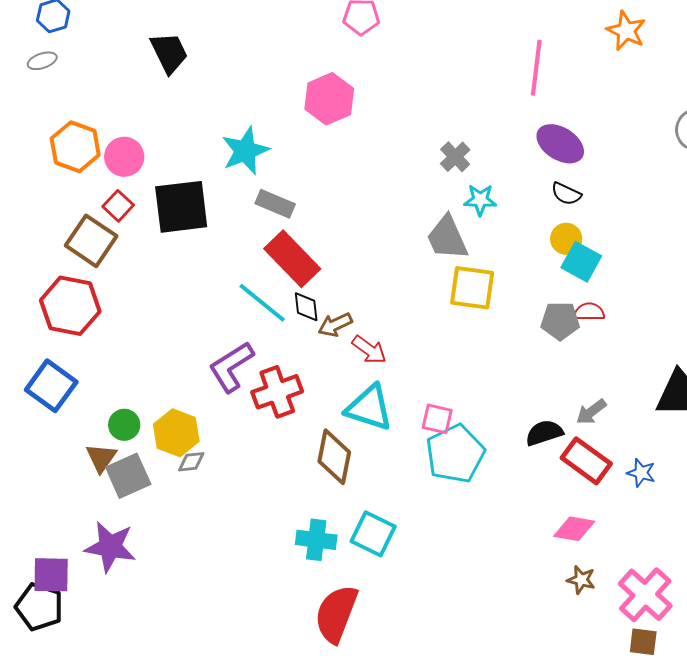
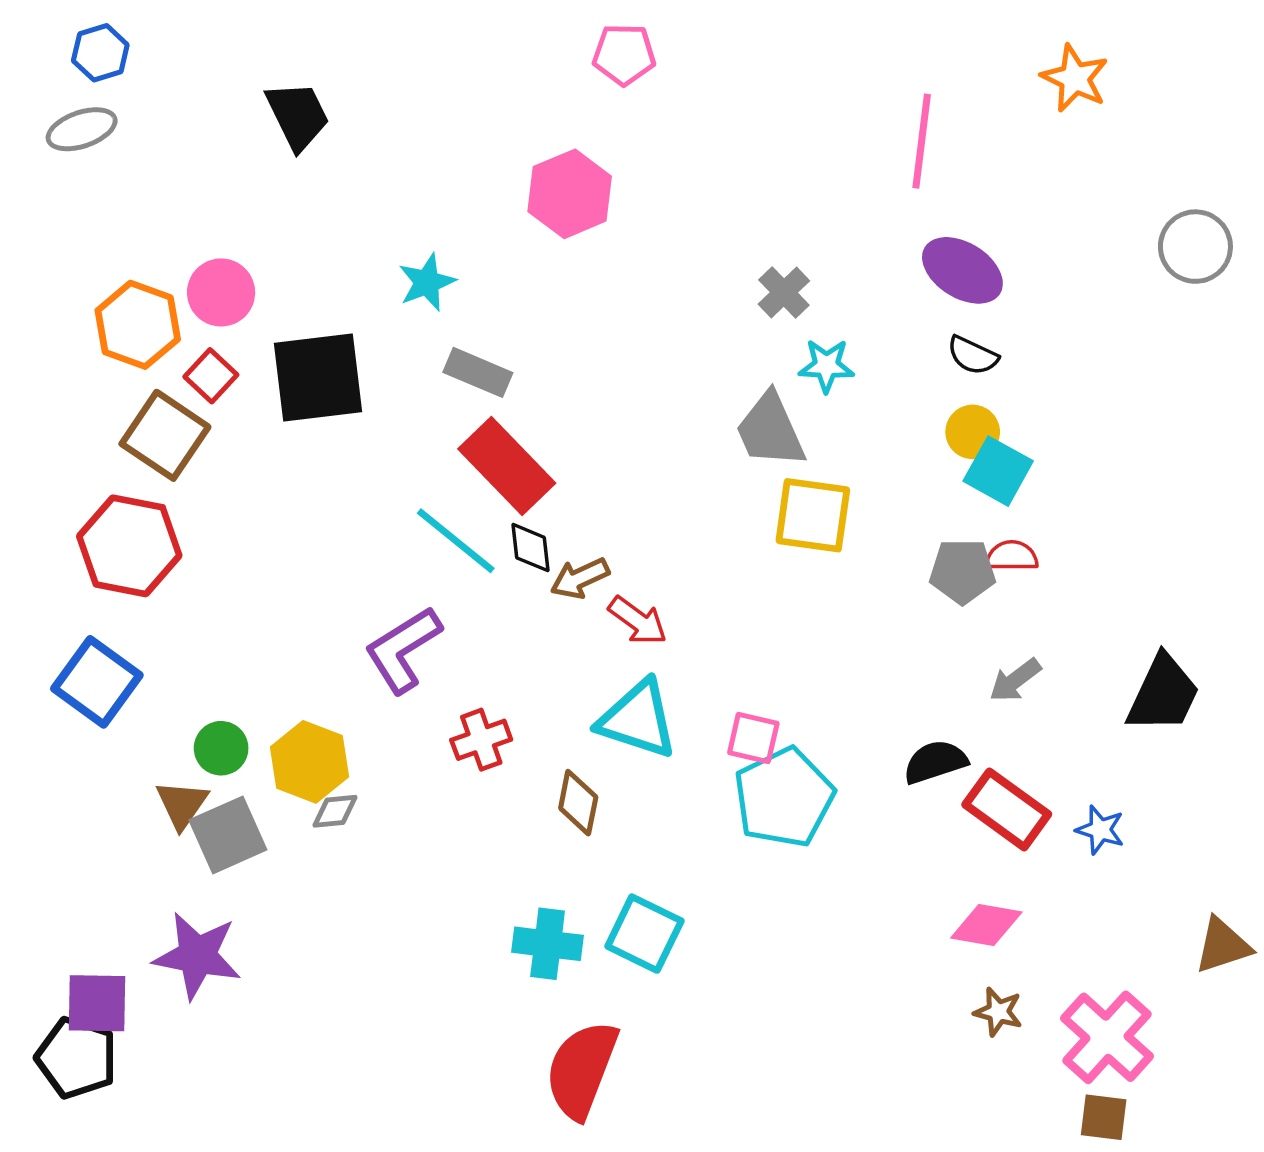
gray ellipse: (42, 61) -> (82, 129), size x1.4
orange hexagon: (75, 147) -> (138, 325), moved
cyan star: (245, 151) -> (427, 282), size x0.7
red cross: (277, 392) -> (481, 740), moved, size x0.7
gray arrow: (591, 412) -> (1015, 680), moved
brown diamond: (334, 457) -> (578, 803), size x0.7

